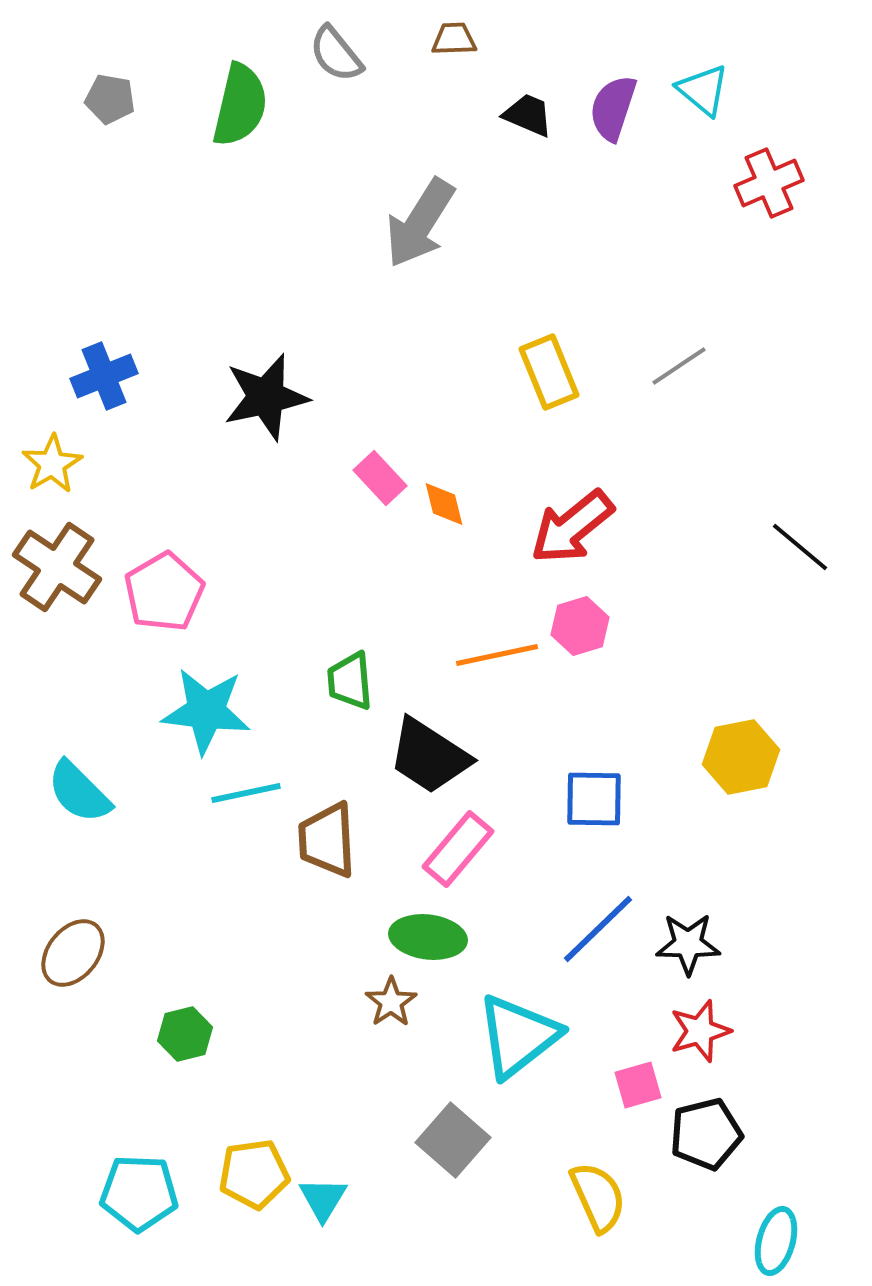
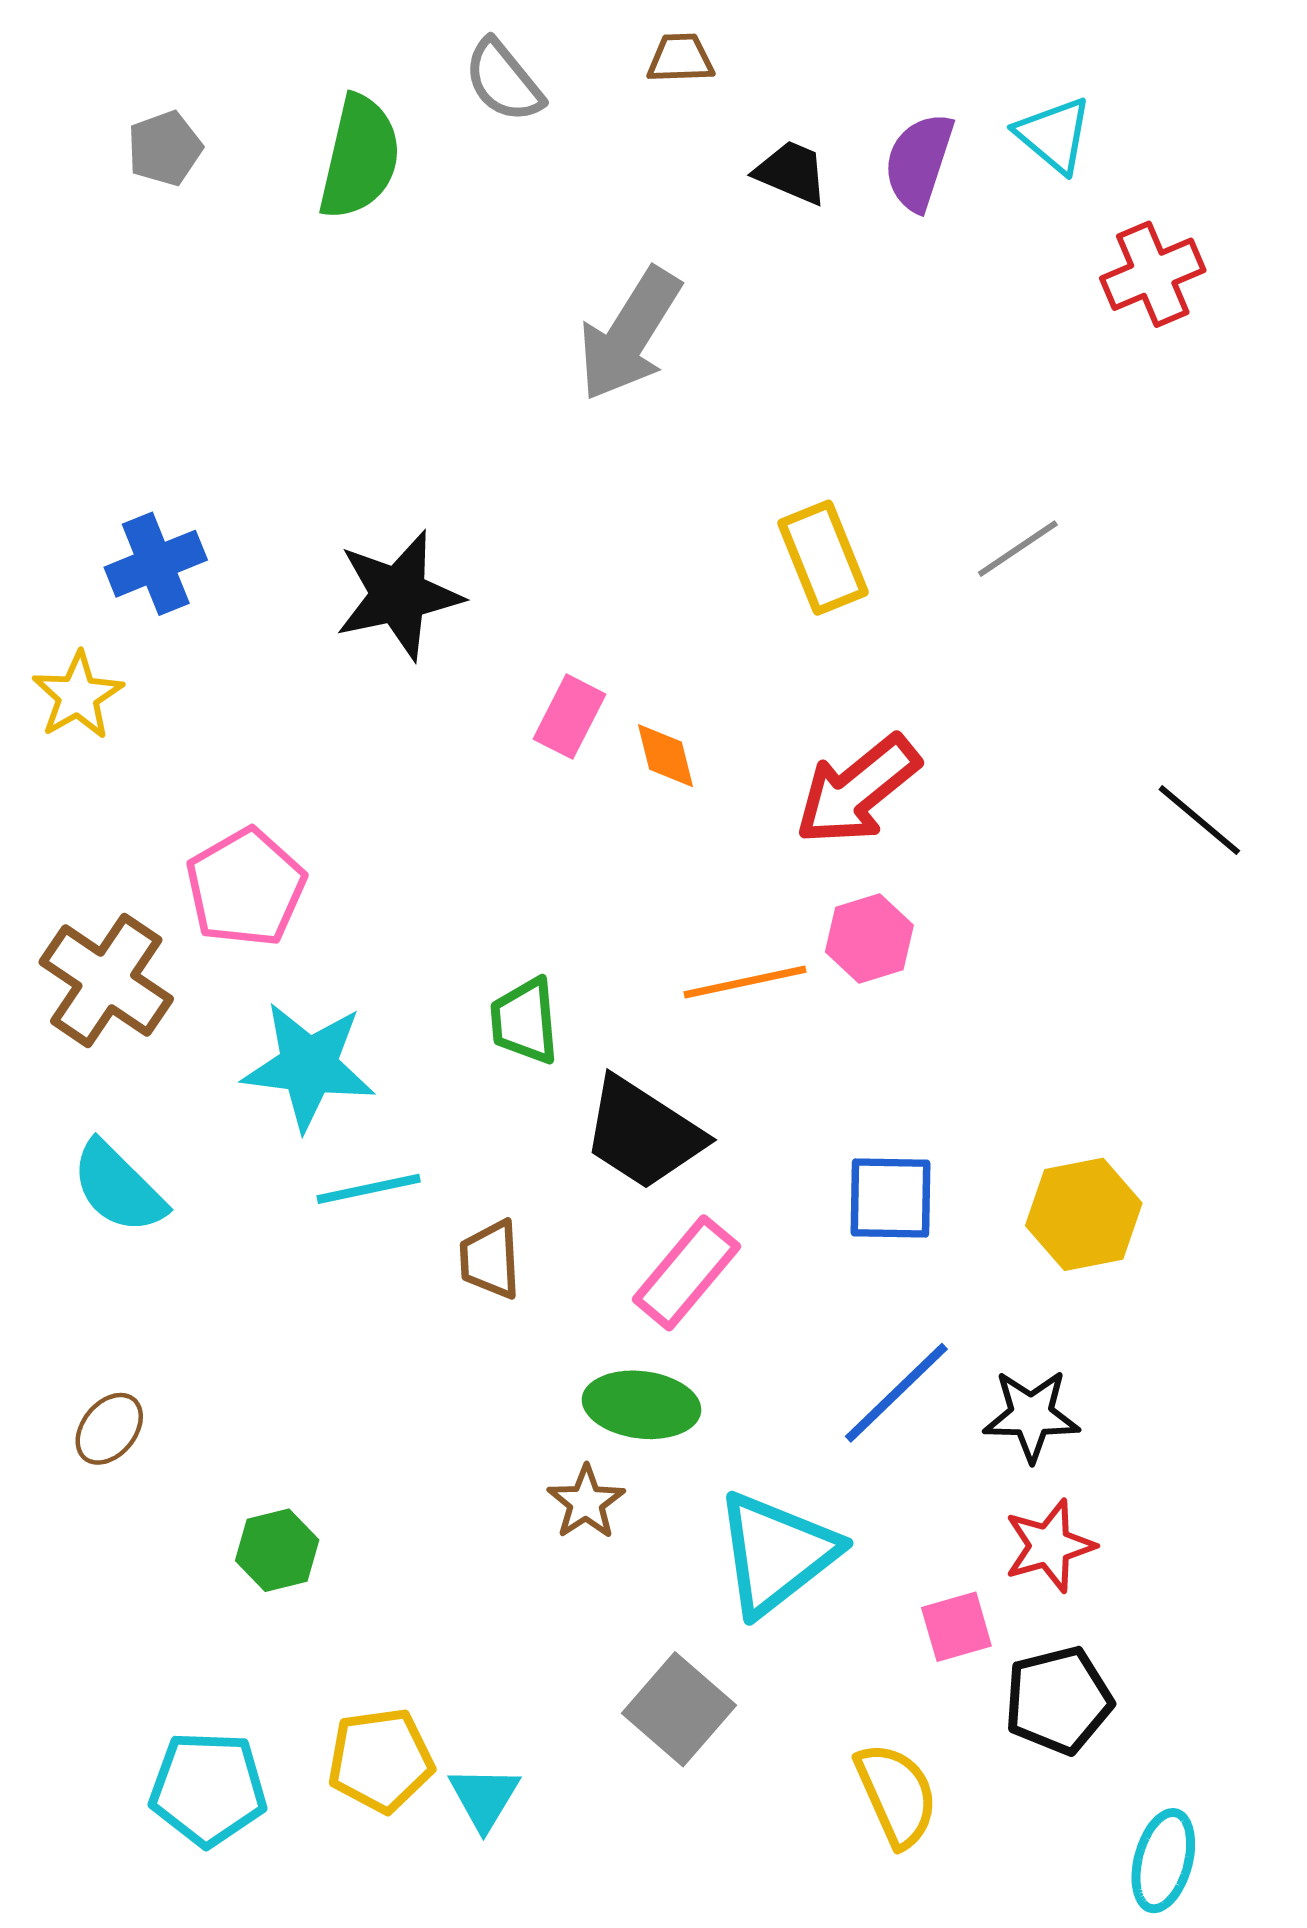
gray pentagon: (110, 99) -> (165, 148), turned -30
pink rectangle: (380, 478) -> (570, 717), turned 70
brown cross: (57, 567) -> (106, 980), moved
yellow hexagon: (741, 757) -> (1084, 1214), moved
brown trapezoid: (327, 840) -> (490, 1259), size x0.7
brown ellipse: (73, 953) -> (109, 1429), size x0.7

